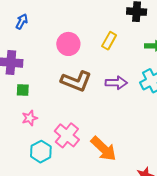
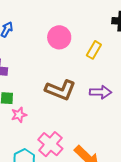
pink circle: (68, 44) -> (59, 37), moved
pink star: (30, 118) -> (19, 115), moved

